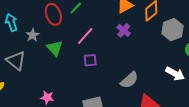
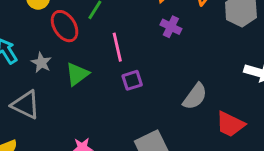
pink line: (85, 36) -> (117, 47), turned -42
green triangle: (55, 48) -> (77, 74), turned 48

